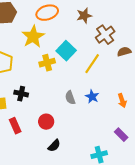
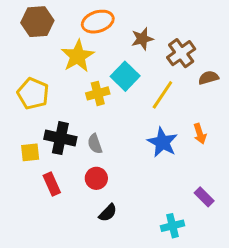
brown star: (84, 16) -> (142, 39), moved
black cross: (21, 94) -> (60, 138), size x1.5
blue star: (92, 97) -> (162, 142), size x1.5
gray semicircle: (70, 98) -> (95, 144), moved
orange arrow: (122, 101) -> (200, 134), moved

